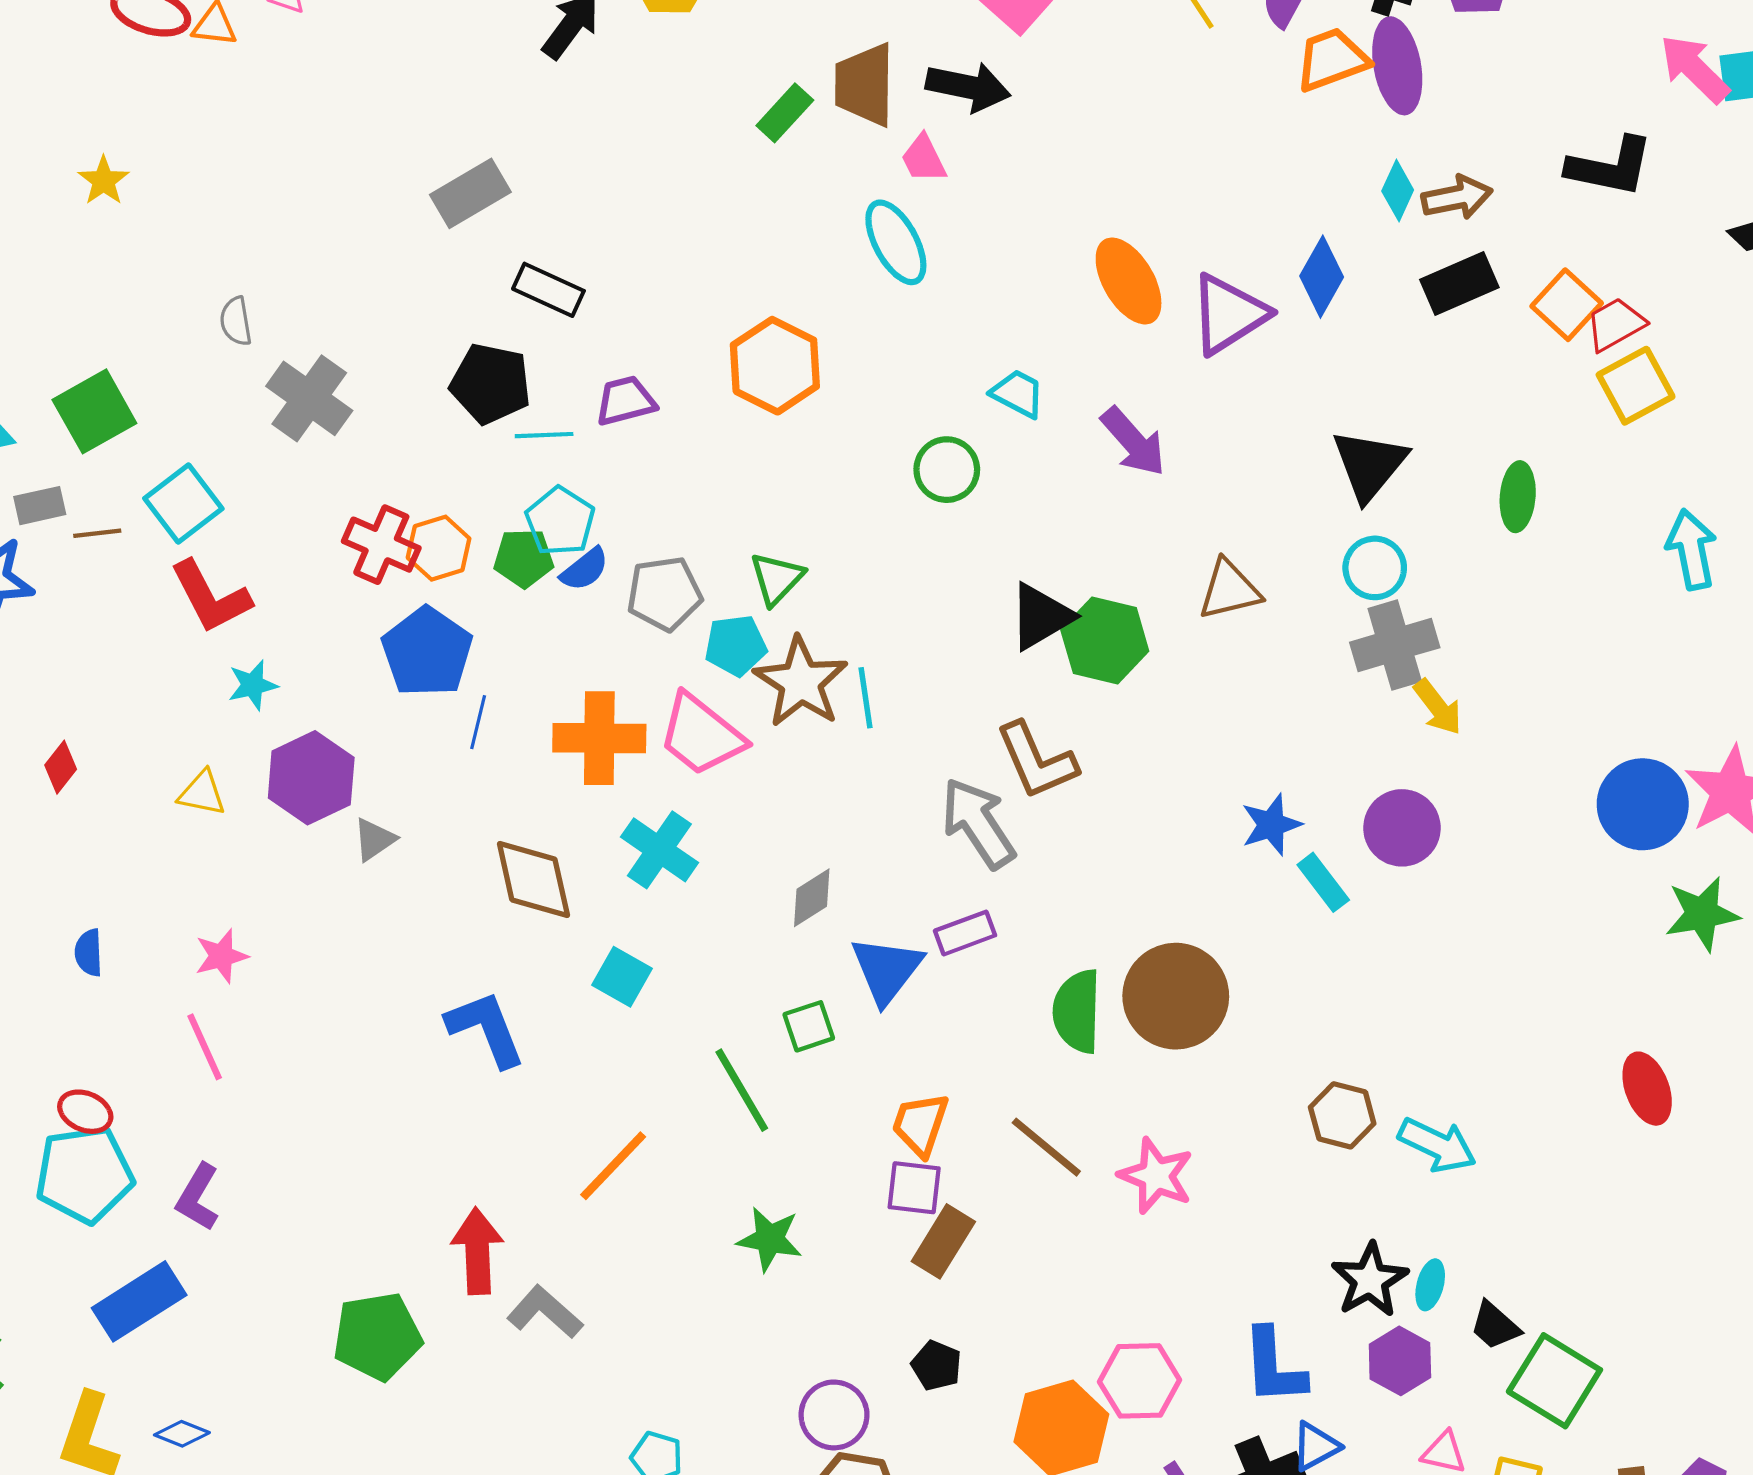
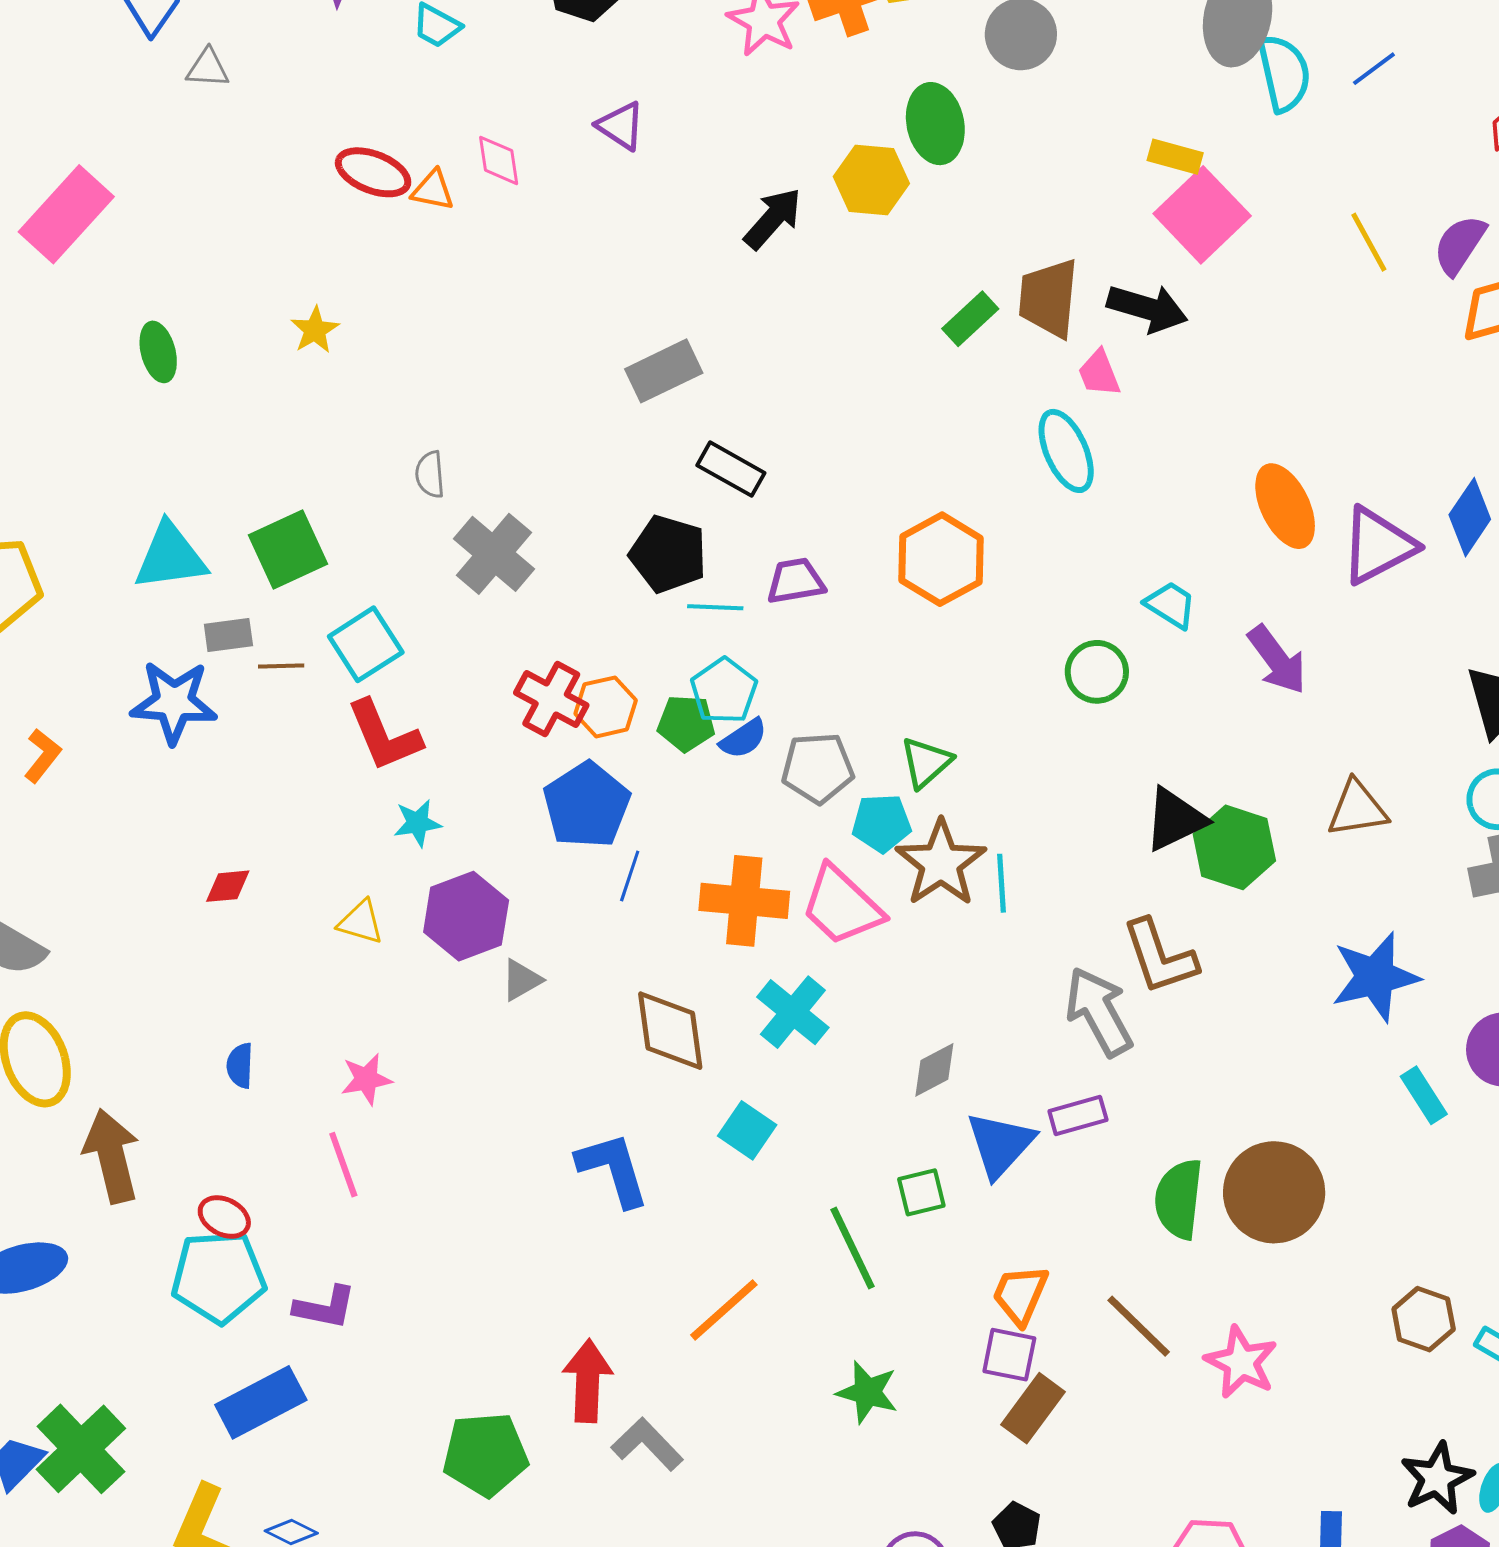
red diamond: (61, 767) -> (228, 886), turned 42
blue star: (1271, 825) -> (1375, 977), moved, size x1.5
purple L-shape: (198, 1197) -> (325, 1307), turned -114

